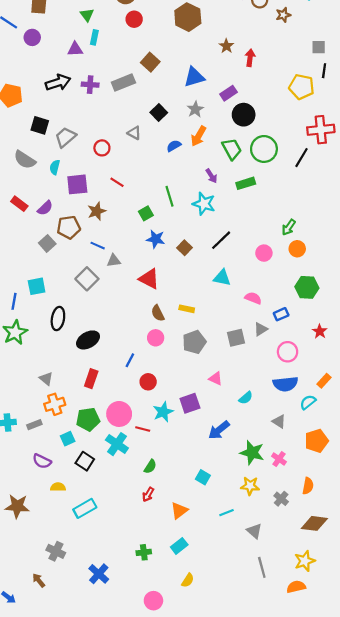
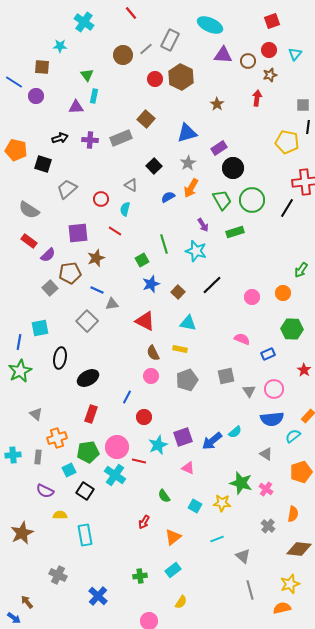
red circle: (134, 19) -> (155, 79), moved
red arrow: (250, 58) -> (257, 98), moved
black arrow: (58, 82) -> (60, 138), size x0.7
black square: (40, 125) -> (43, 164), moved
cyan semicircle: (55, 167) -> (125, 209), moved
red rectangle: (19, 204) -> (29, 241), moved
green arrow: (289, 227) -> (301, 270), moved
blue star: (156, 239) -> (151, 284), turned -30
cyan triangle: (222, 278) -> (188, 323), moved
gray triangle: (261, 329) -> (249, 391), moved, turned -32
gray triangle: (46, 379) -> (36, 414), moved
pink triangle: (216, 379) -> (188, 468), moved
gray rectangle: (34, 425) -> (38, 457), turned -64
blue arrow: (219, 430) -> (212, 441), moved
green semicircle: (150, 467) -> (164, 496), moved, turned 112
yellow star: (250, 486) -> (222, 503), moved
brown star: (17, 506) -> (22, 533), turned -30
cyan rectangle: (85, 508) -> (85, 535), turned -70
brown arrow: (39, 580) -> (27, 602), moved

